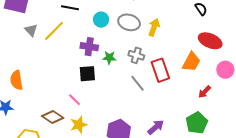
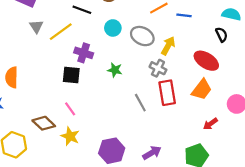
red ellipse: (210, 41) -> (206, 61), moved
purple cross: (89, 47) -> (84, 53), moved
gray cross: (136, 55) -> (158, 68), moved
black square: (87, 74) -> (71, 75), moved
yellow star: (79, 125) -> (70, 136), turned 30

